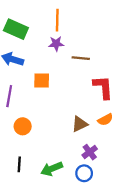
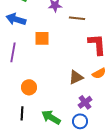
orange circle: (23, 126) -> (29, 87), moved
green arrow: (52, 169) -> (51, 117), turned 54

